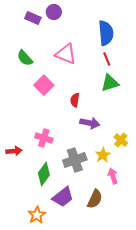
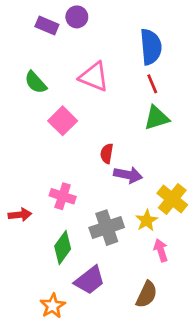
red semicircle: (75, 100) -> (107, 154), moved
yellow cross: (121, 140) -> (172, 199), size x1.5
brown semicircle: (95, 199) -> (147, 294), moved

